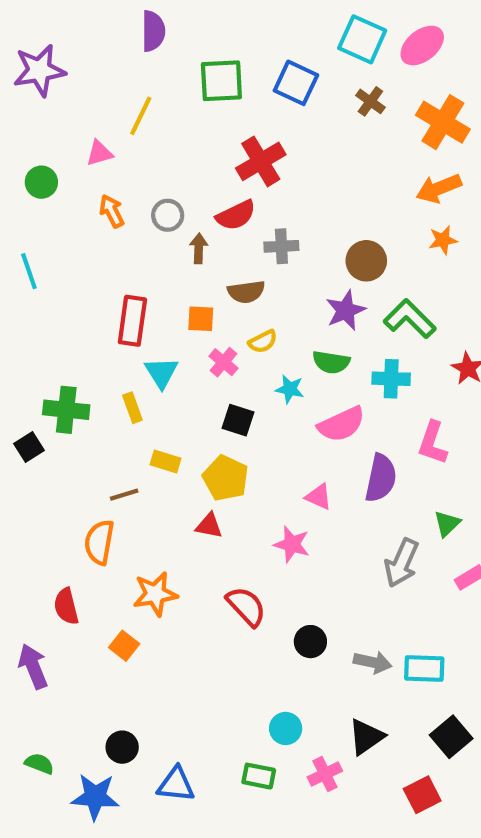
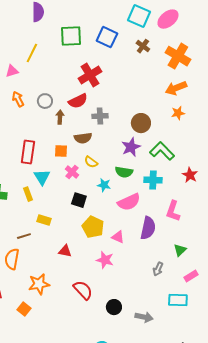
yellow semicircle: (263, 341) -> (91, 162), turned 64
yellow pentagon: (226, 478) -> (93, 227), moved
gray arrow: (401, 563) -> (158, 269), size x0.6
cyan rectangle: (424, 668) -> (178, 300), moved

